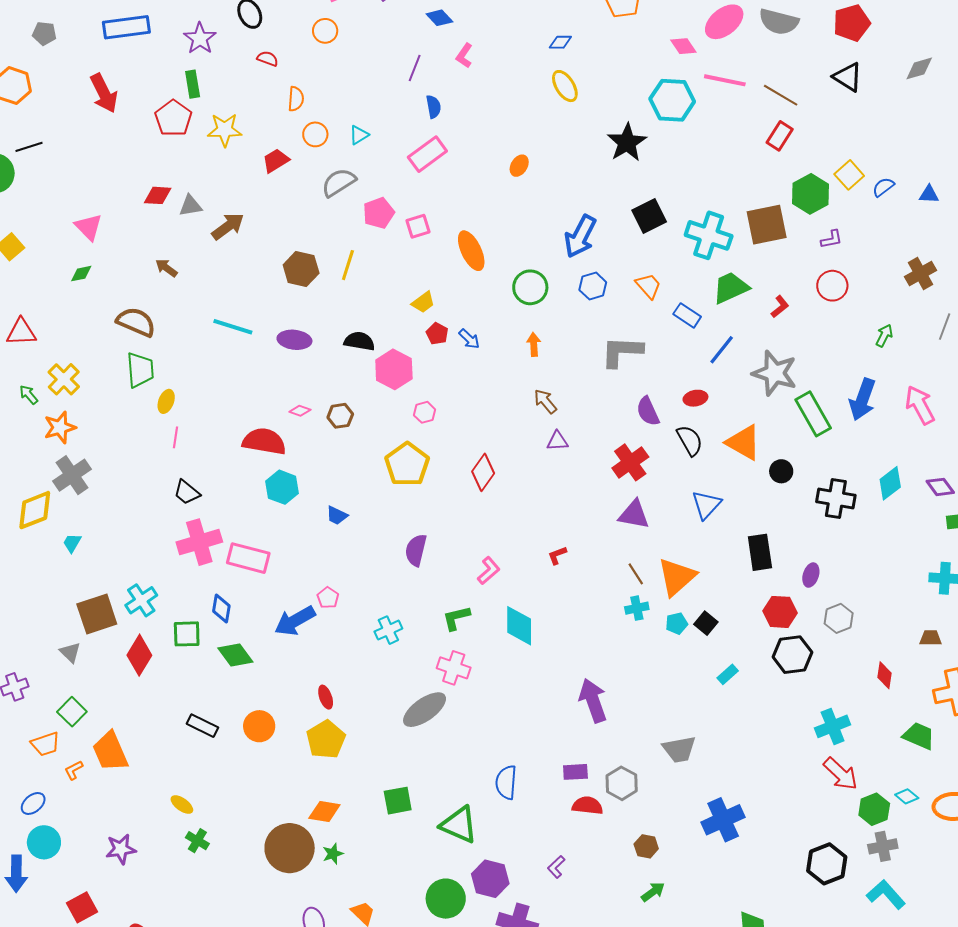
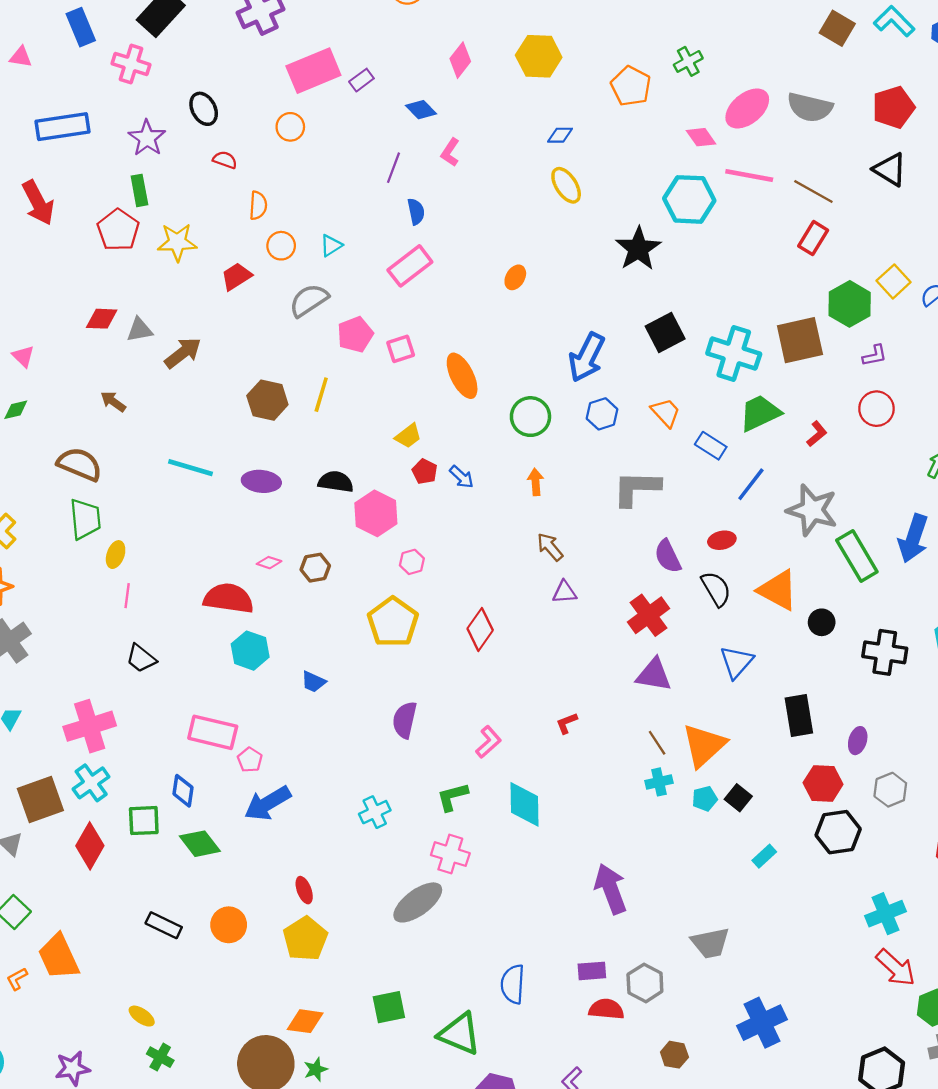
pink triangle: (88, 227) -> (23, 356), size x0.7
pink cross: (199, 542) -> (90, 726), moved
pink pentagon: (328, 598) -> (250, 760), moved

